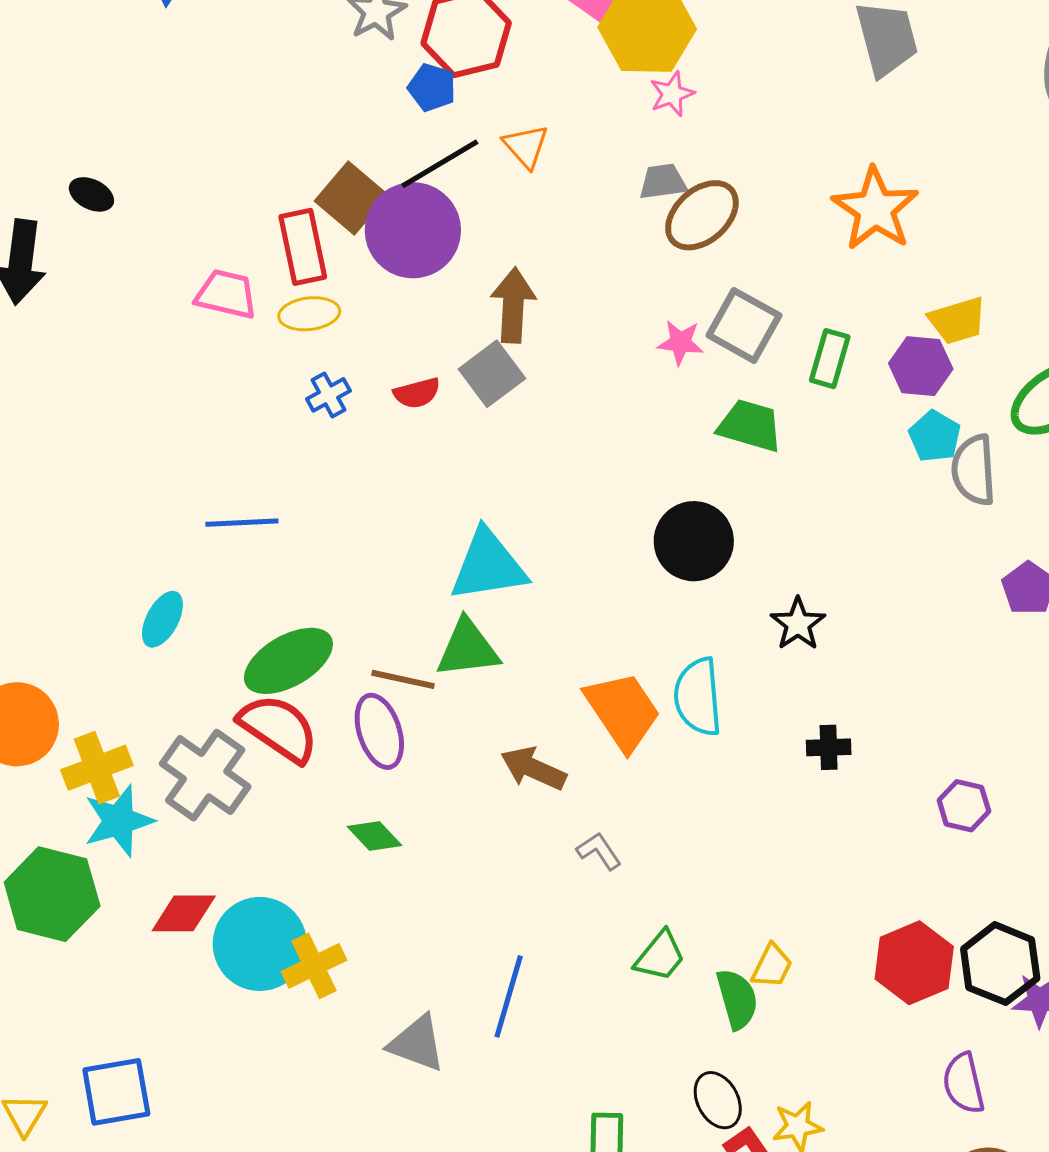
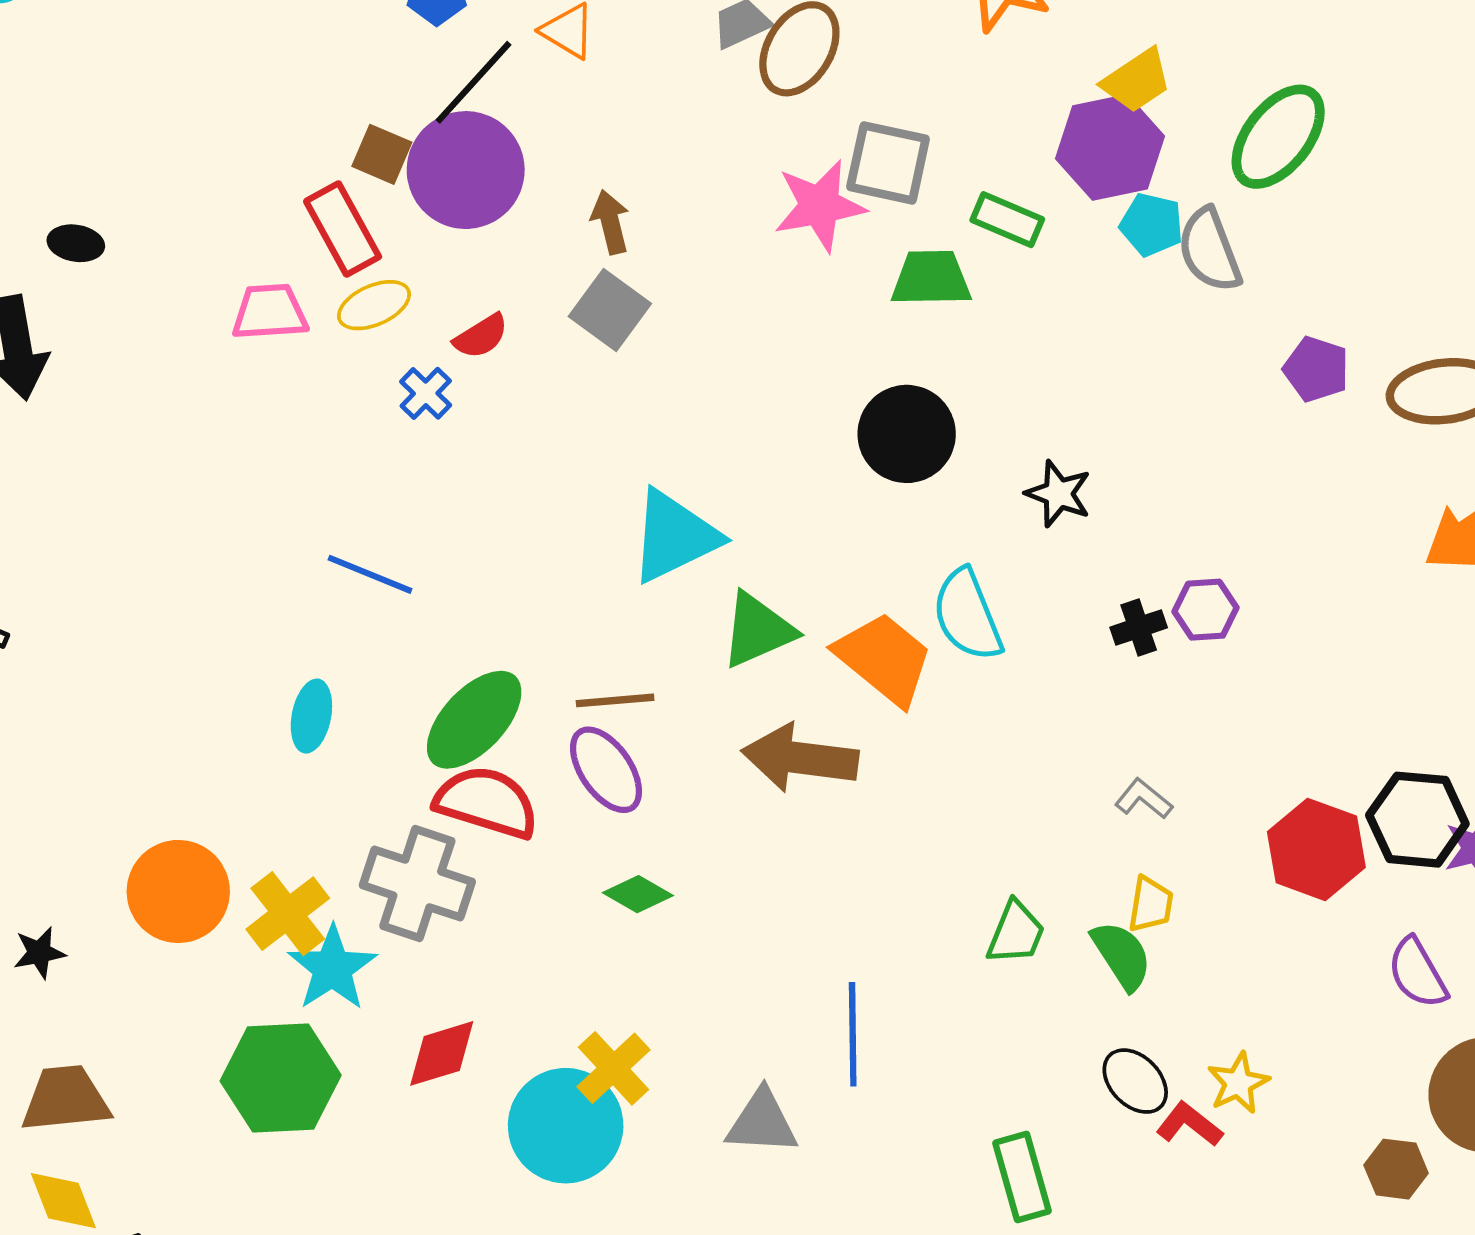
brown square: (351, 198) -> (382, 154), size x0.7
brown arrow: (513, 305) -> (610, 222), size x0.7
pink star: (680, 342) -> (820, 206), size x1.6
green rectangle: (830, 359) -> (1007, 220), moved, turned -66
purple hexagon: (921, 366) -> (1110, 147), size x1.4
red semicircle: (417, 393) -> (481, 336), moved
blue line: (242, 523) -> (370, 574), turned 42
green triangle: (468, 648) -> (758, 630), moved
brown arrow: (533, 768) -> (800, 758), size x1.4
purple hexagon: (964, 806) -> (1206, 610), moved
gray L-shape: (599, 851) -> (1144, 799), moved
cyan circle: (260, 944) -> (566, 1126), moved

